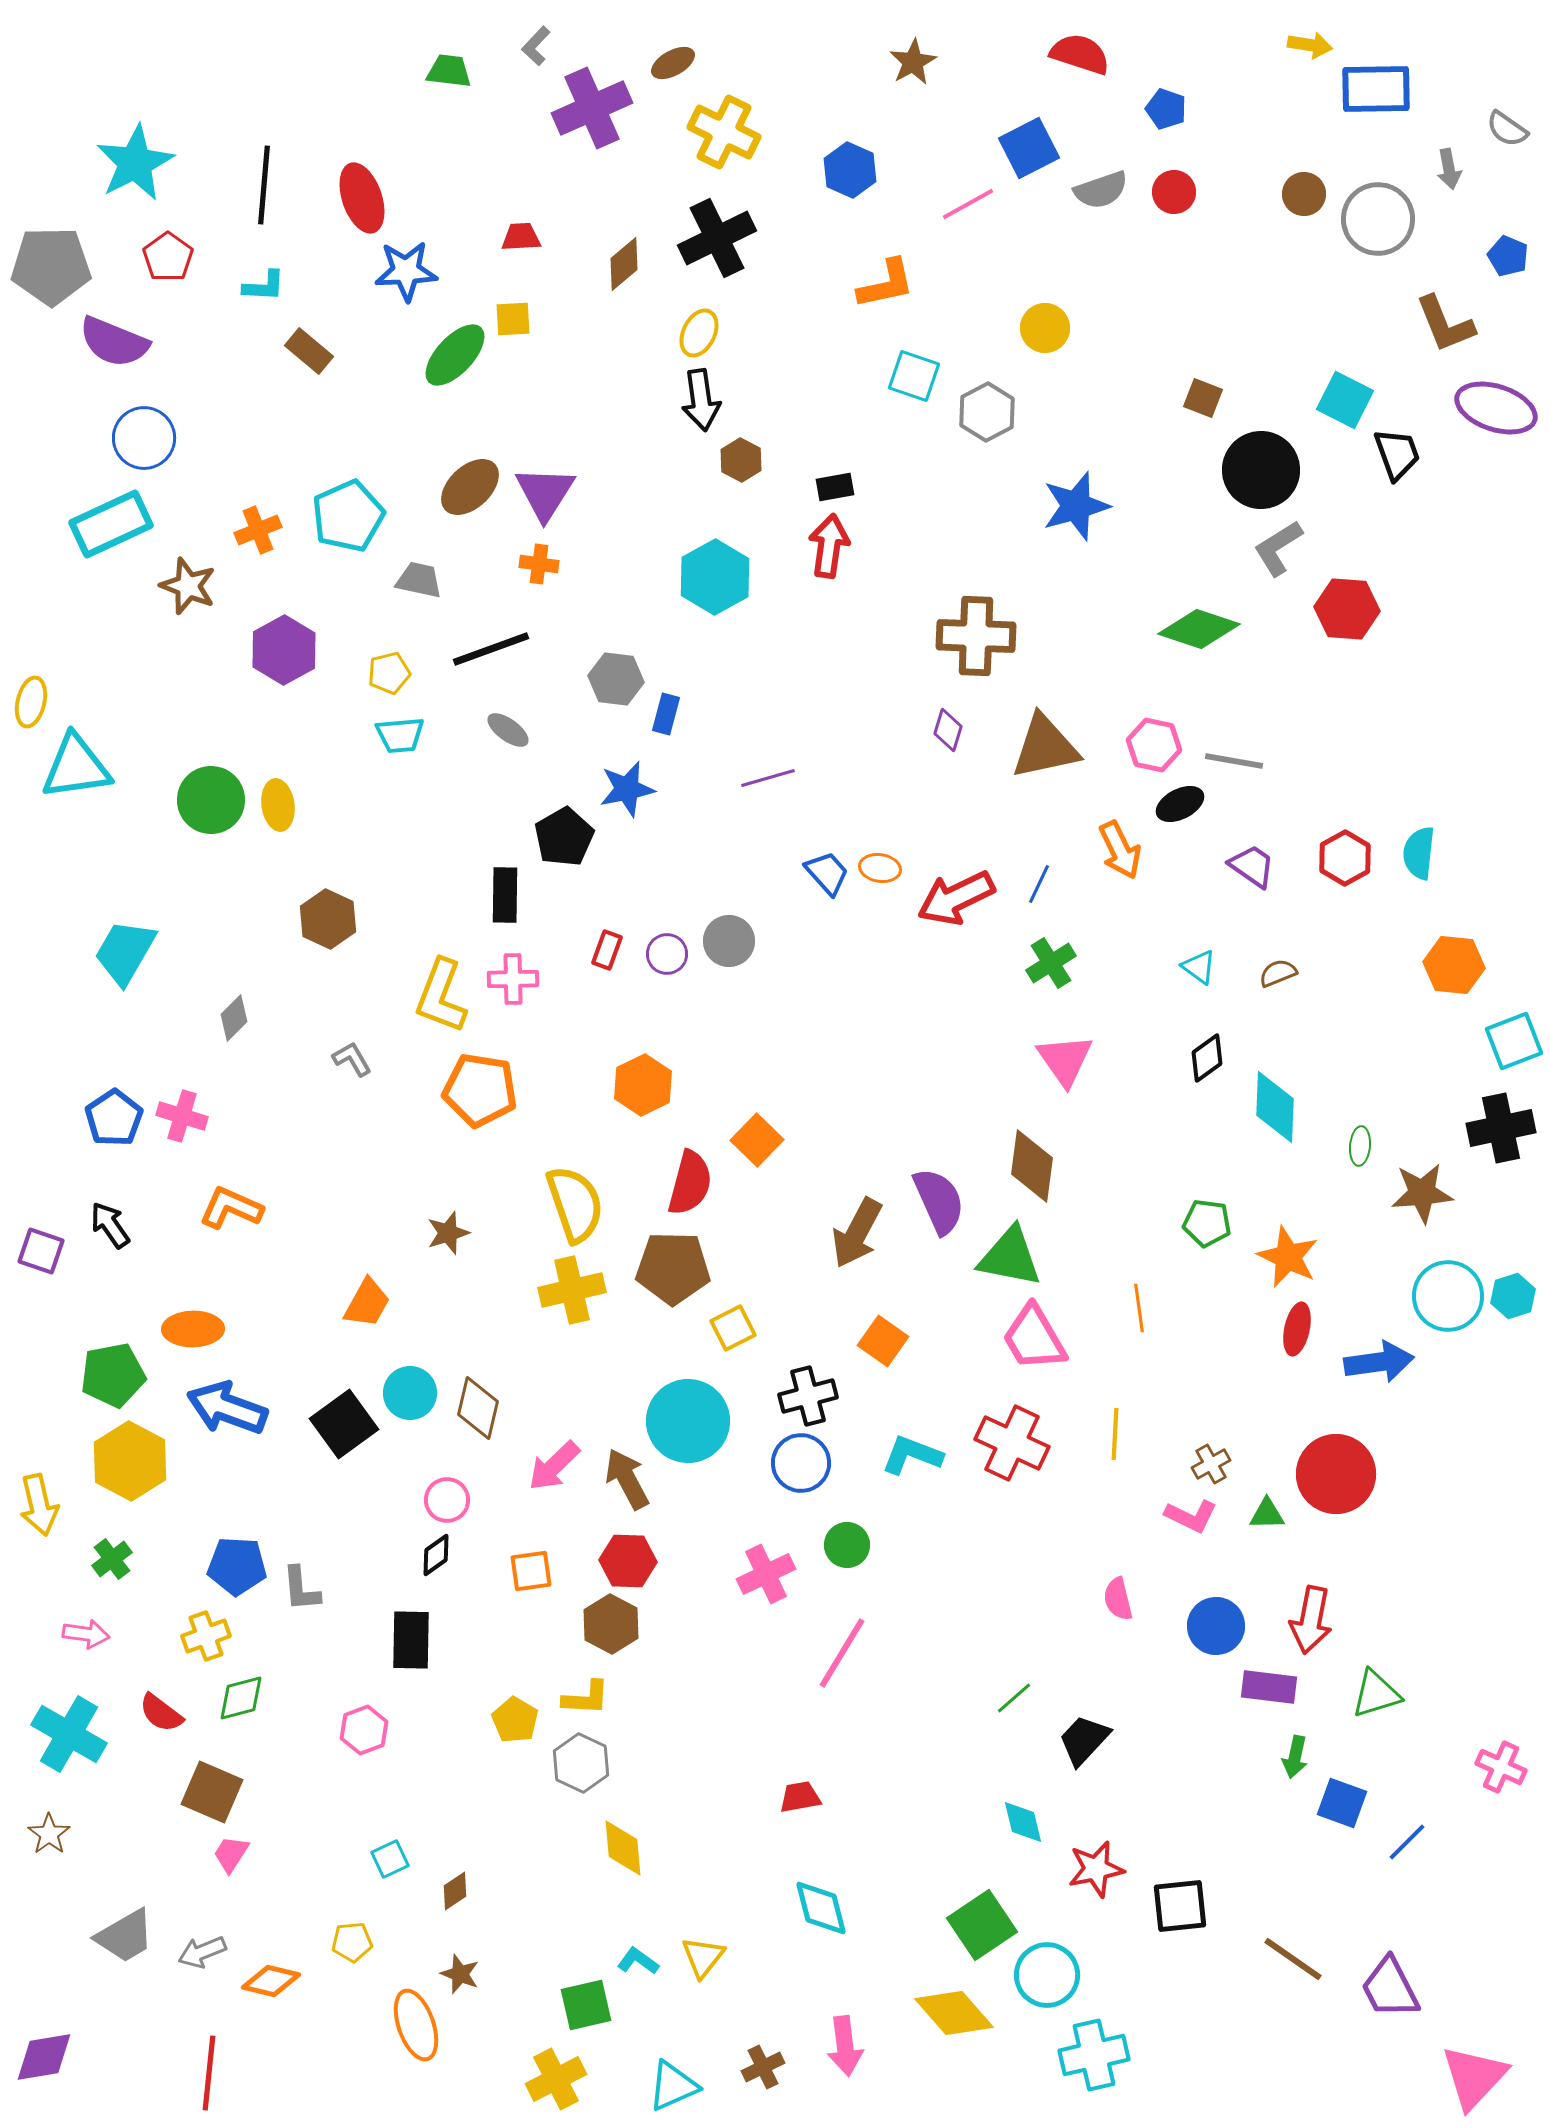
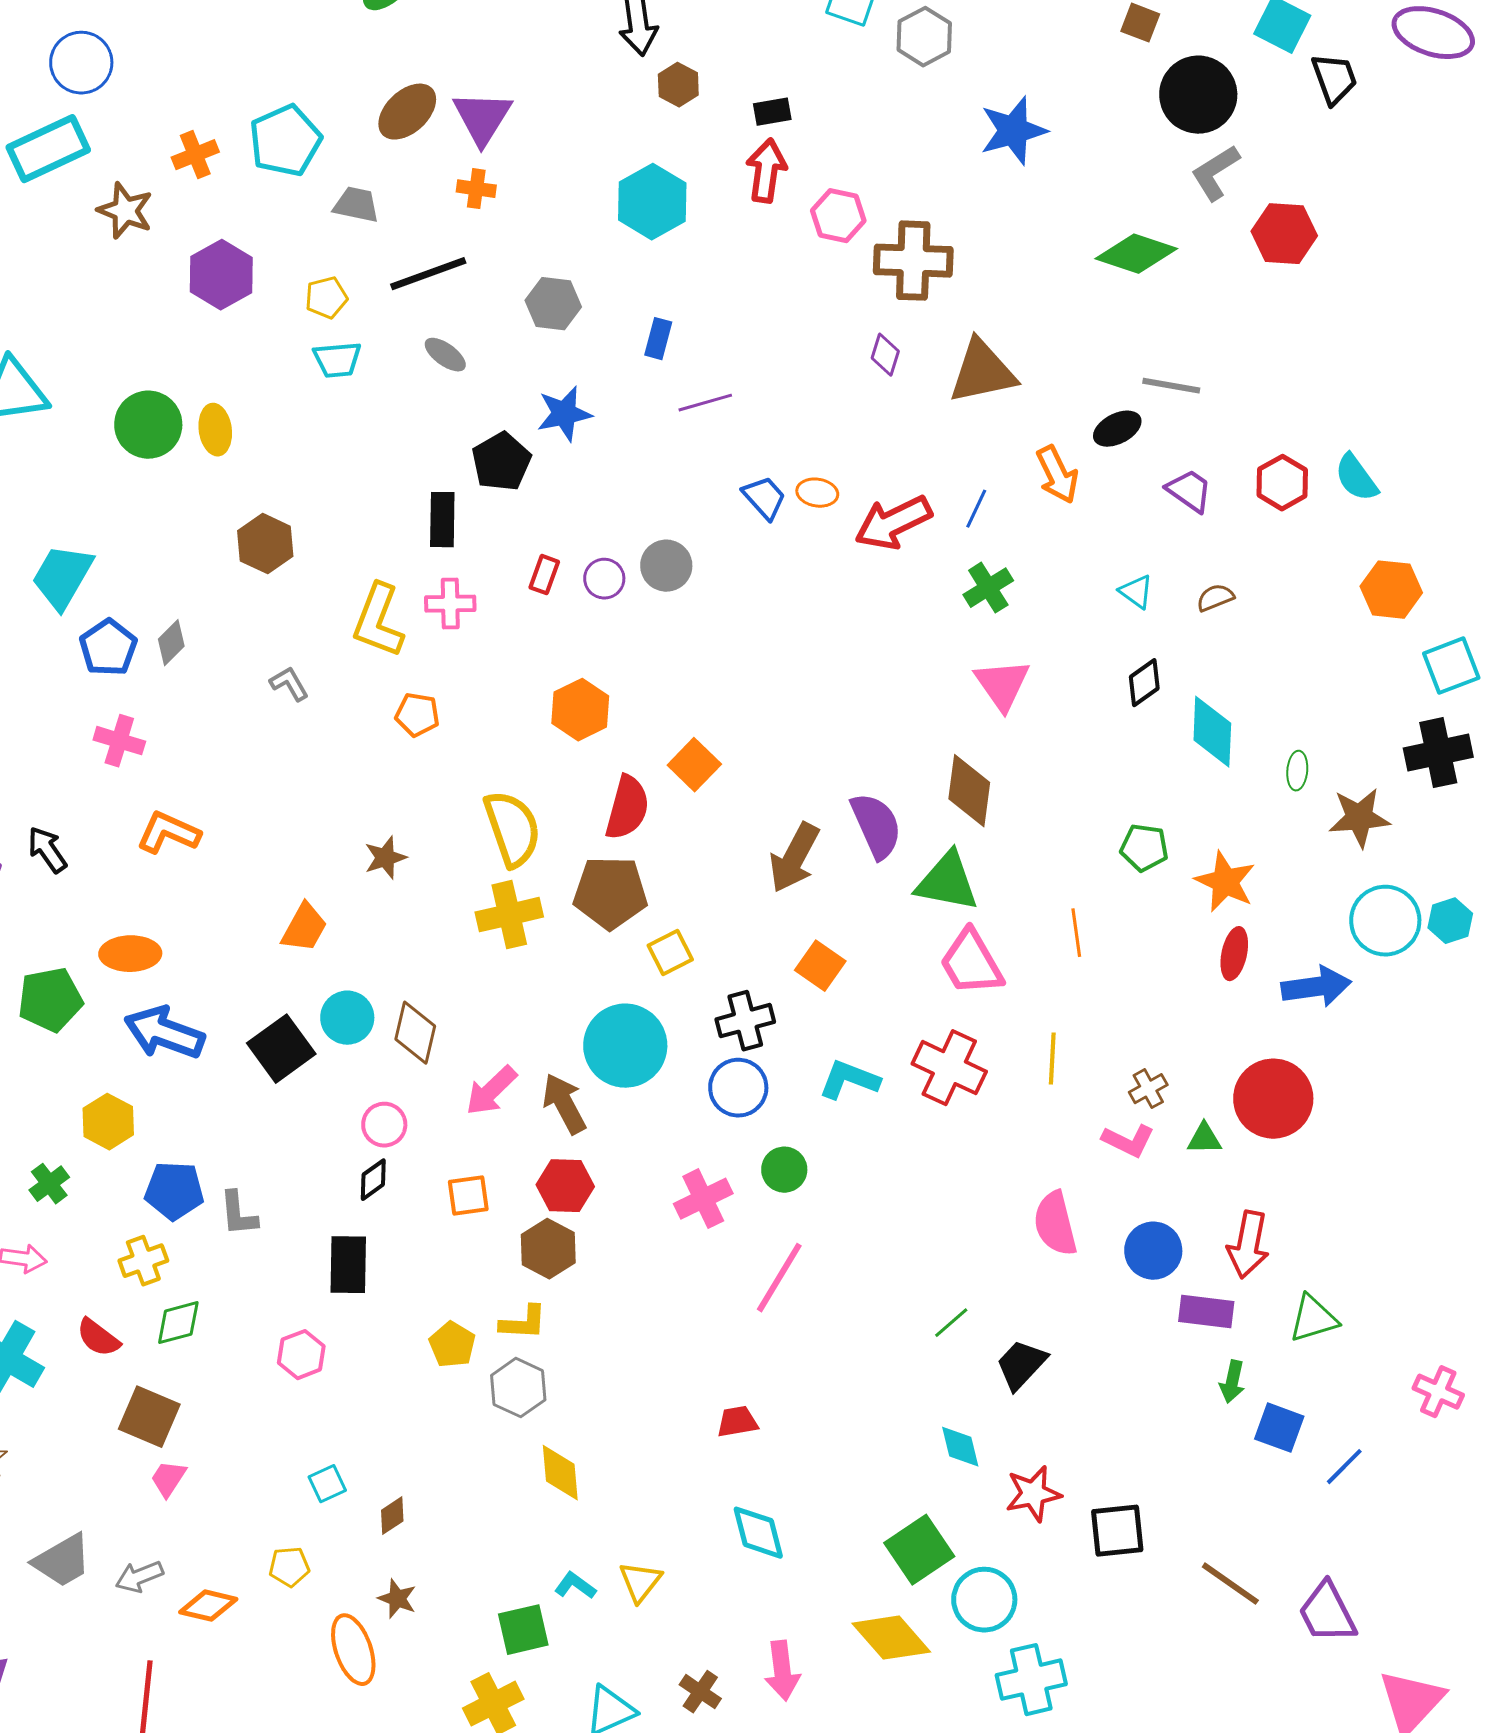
blue rectangle: (666, 714) -> (658, 339), moved
pink hexagon: (1154, 745) -> (838, 216), moved
cyan semicircle: (1419, 853) -> (1356, 478), turned -42
orange pentagon: (480, 1090) -> (417, 715), size x0.6
blue pentagon: (114, 1118) -> (108, 648), moved
yellow hexagon: (130, 1461) -> (108, 1122), moved, size x0.7
pink semicircle: (1118, 1599) -> (1055, 1224), size x1.5
brown cross: (763, 2067) -> (700, 1692), turned -30

